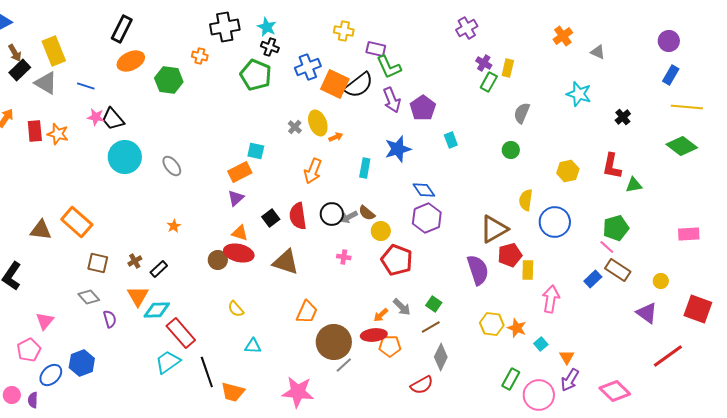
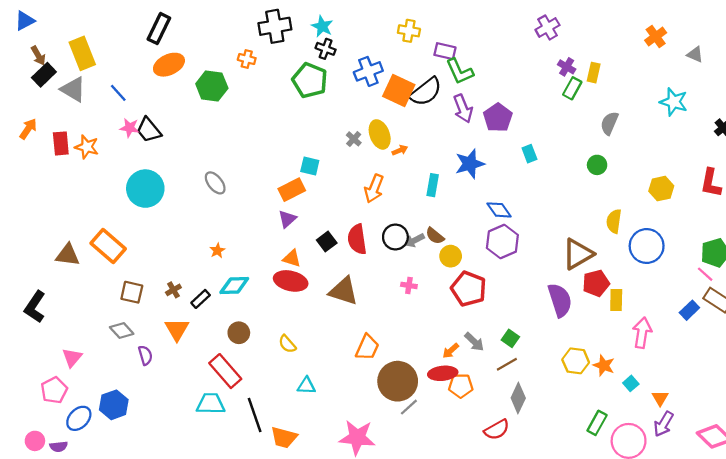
blue line: (86, 86) -> (118, 93), turned 30
cyan circle: (125, 157) -> (145, 189), moved
brown circle: (218, 260) -> (239, 333), moved
cyan diamond: (157, 310) -> (234, 285), moved
cyan trapezoid: (168, 362) -> (211, 404), turned 36
purple semicircle: (33, 400) -> (59, 447), turned -98

